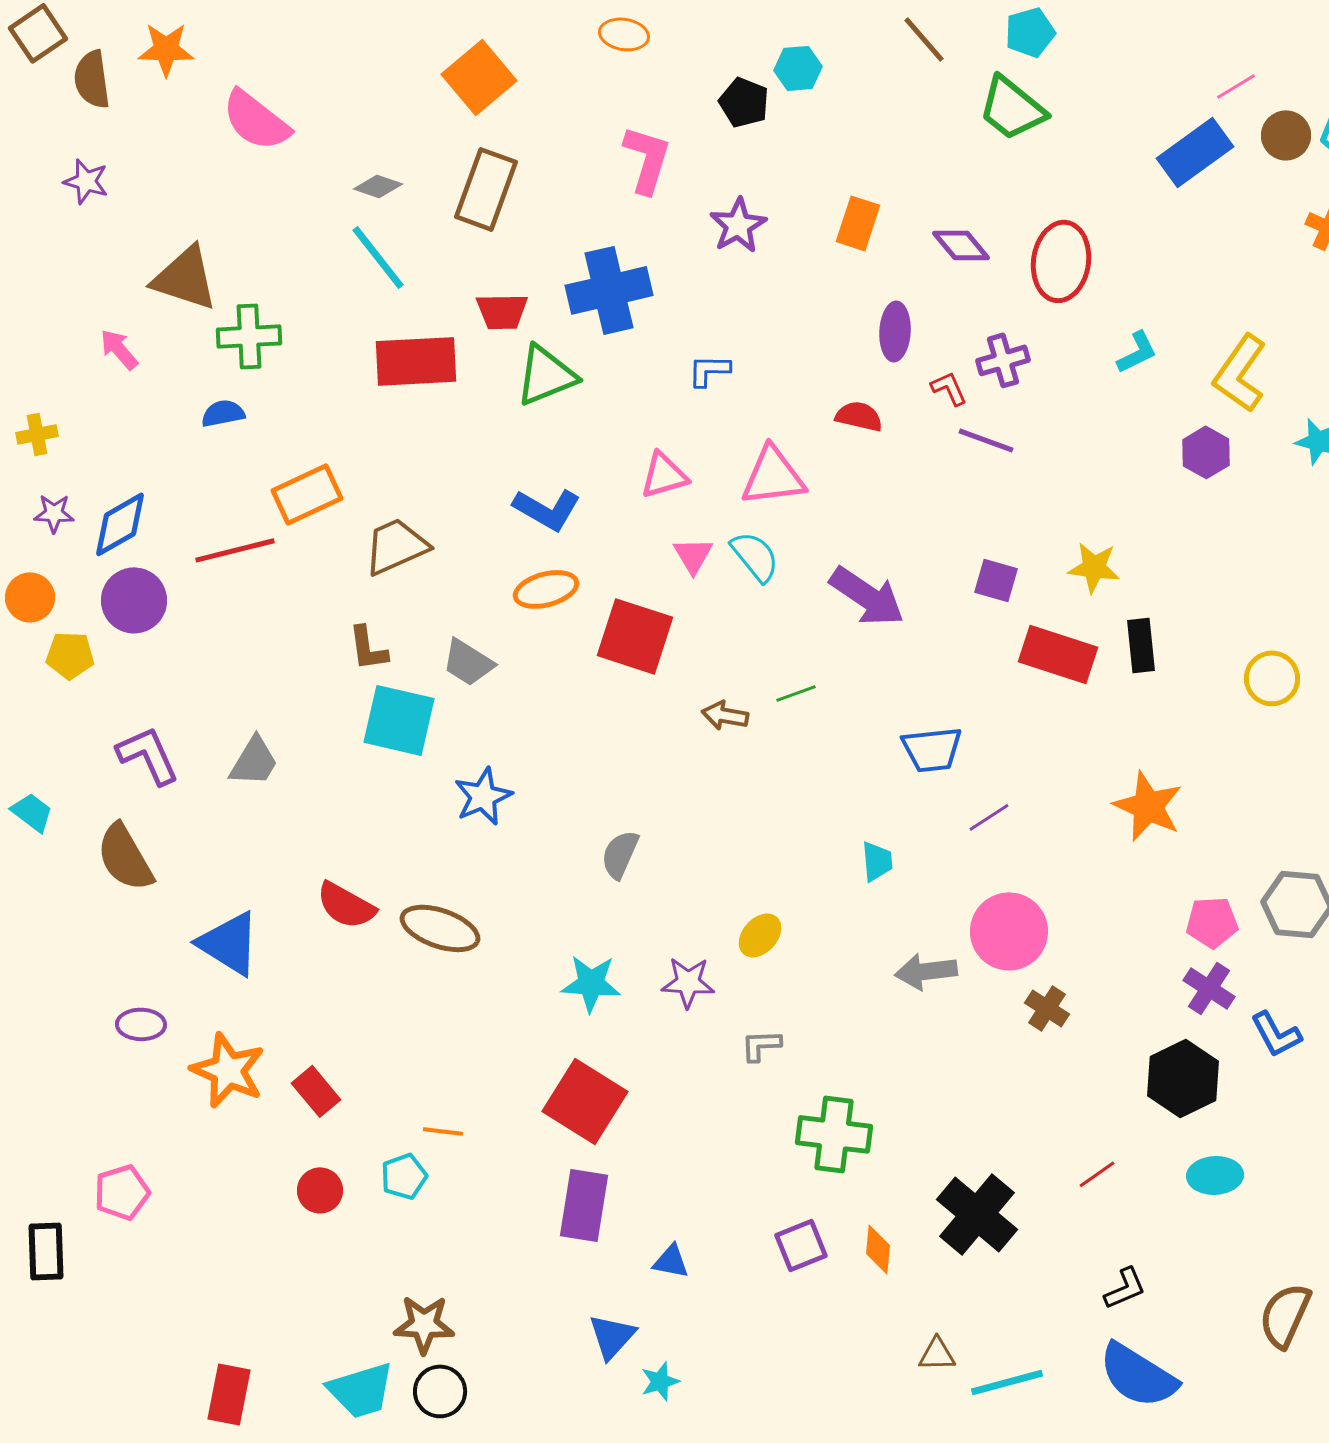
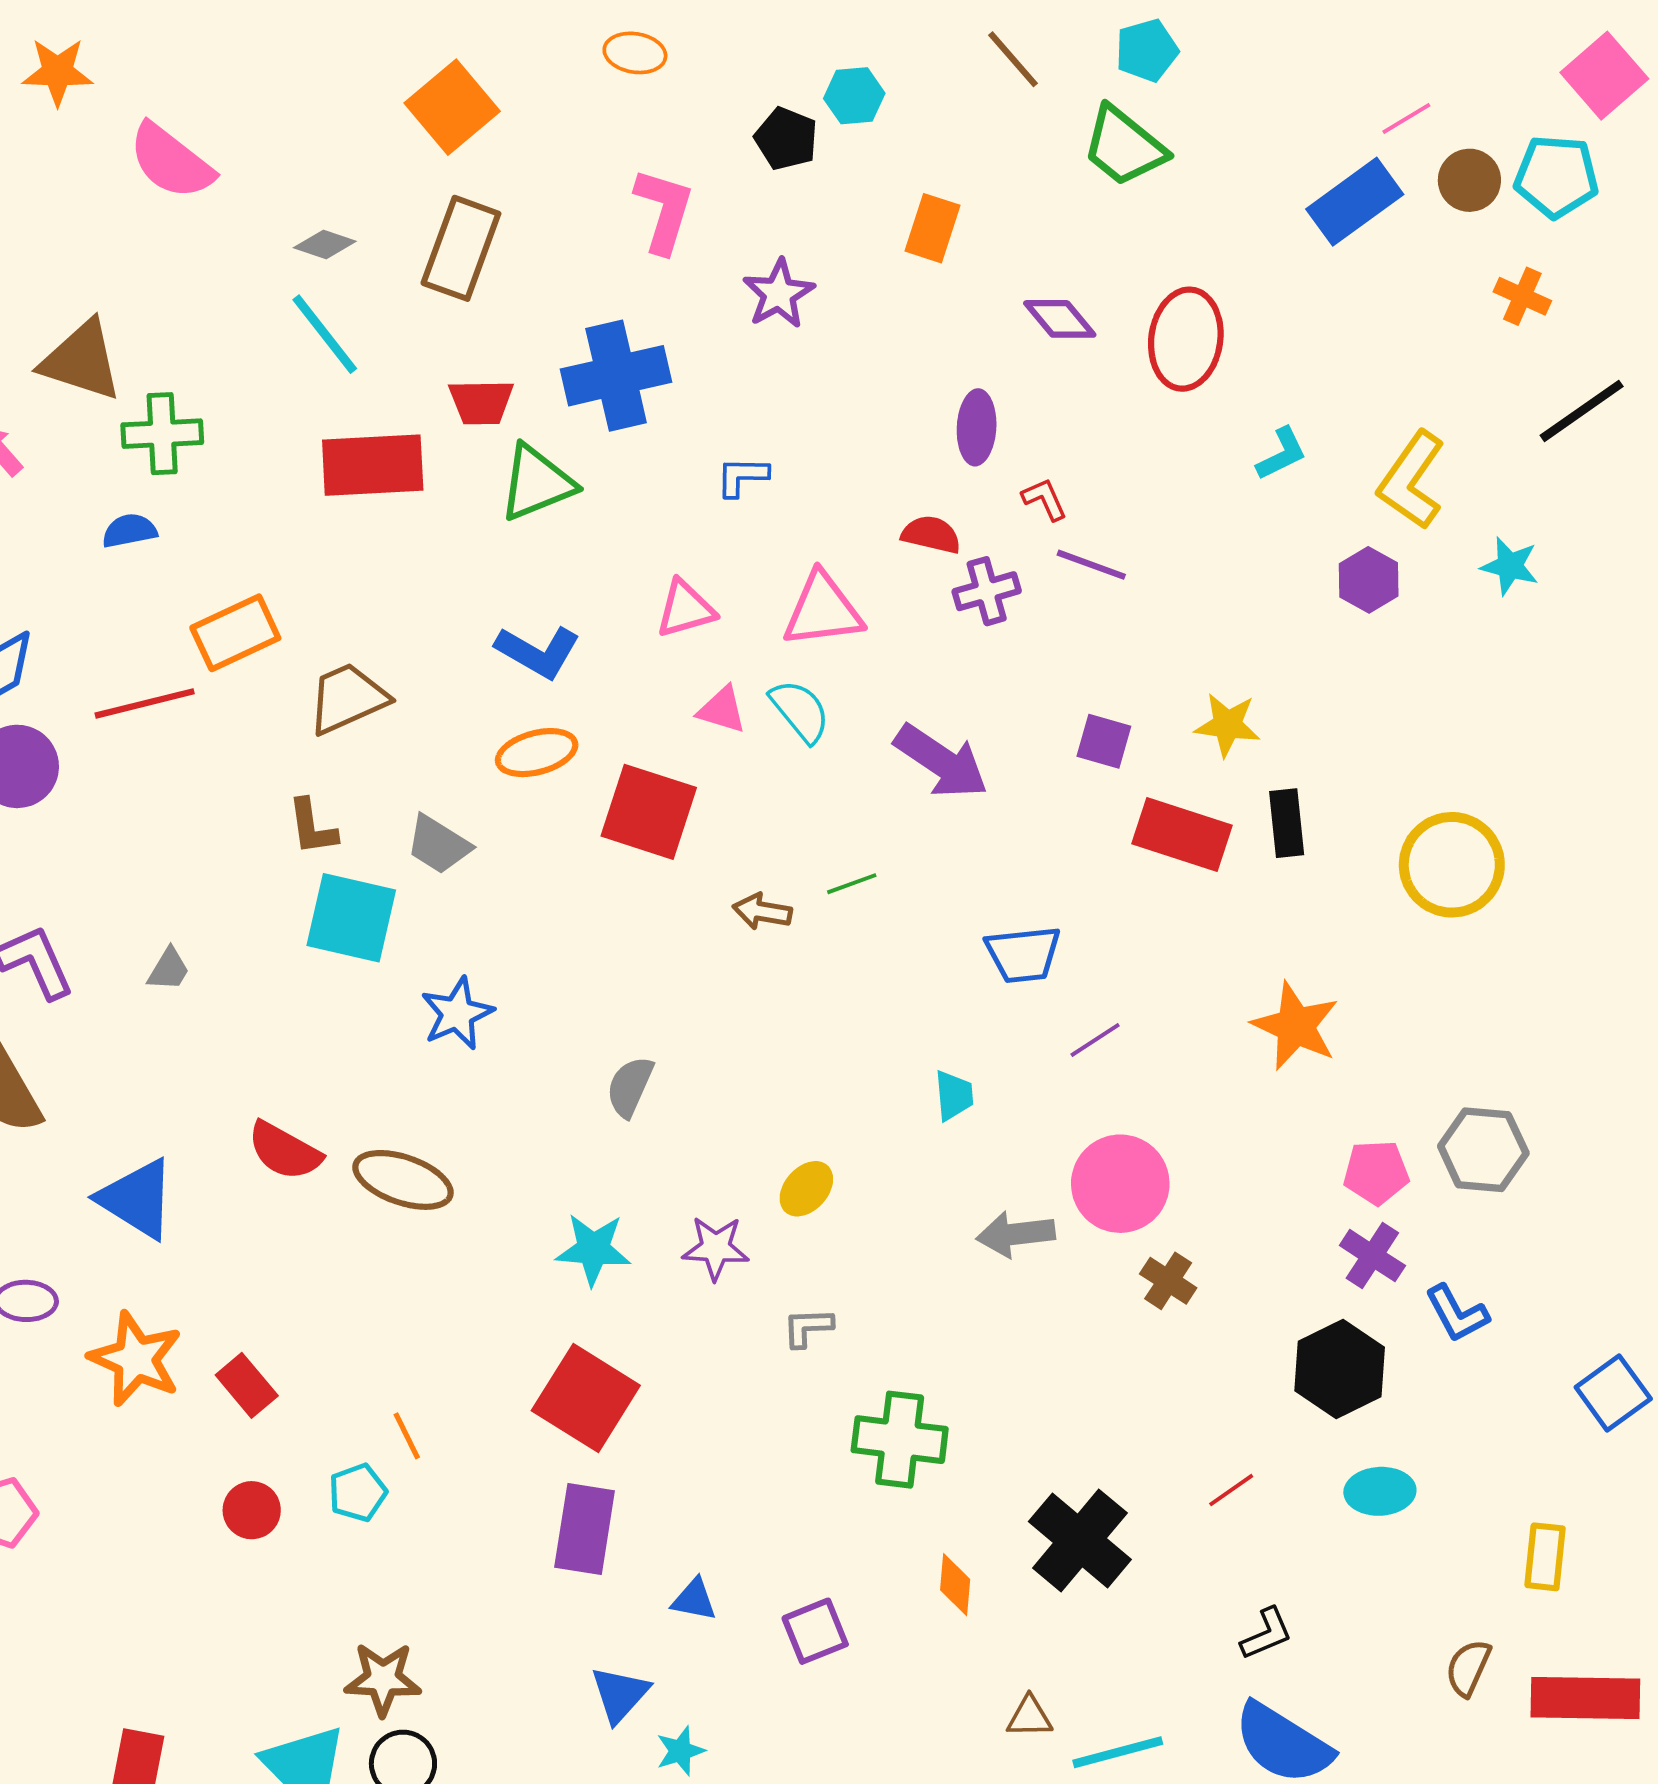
orange rectangle: (858, 223) -> (932, 228), moved
purple cross: (1003, 360) -> (987, 591), moved
pink triangle: (693, 555) -> (722, 710), turned -42
yellow circle: (1272, 678) -> (1452, 865), size x1.5
gray trapezoid: (254, 761) -> (169, 969), size x0.7
orange line: (443, 1131) -> (407, 1436), turned 57
purple square: (801, 1245) -> (815, 1631), moved
brown semicircle: (1285, 1315) -> (1468, 1668), size x0.7

